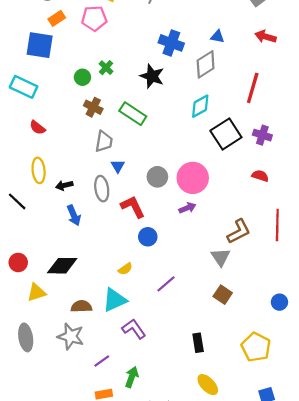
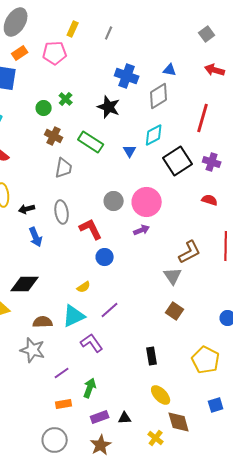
blue triangle: (118, 166) -> (130, 151), moved
purple line: (166, 284) -> (110, 310), moved

